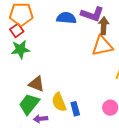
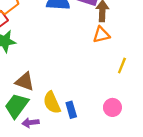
orange triangle: (102, 46) -> (101, 35), size x0.7

